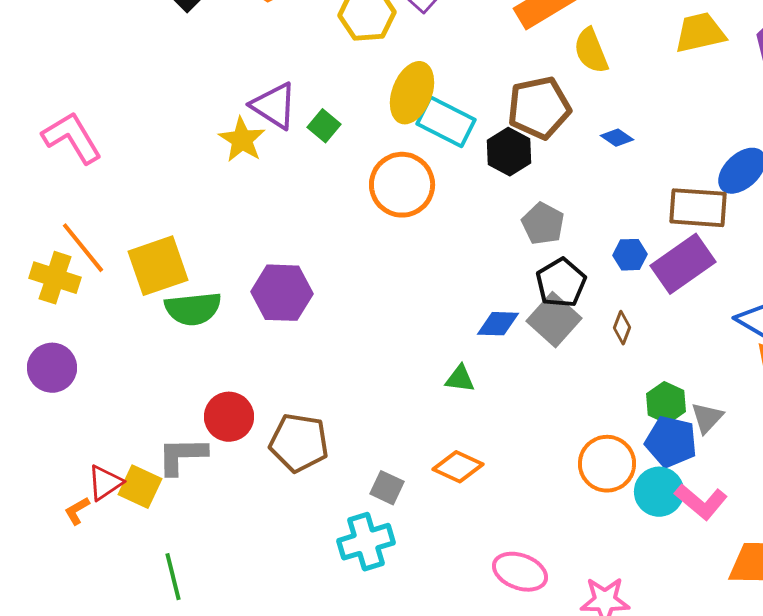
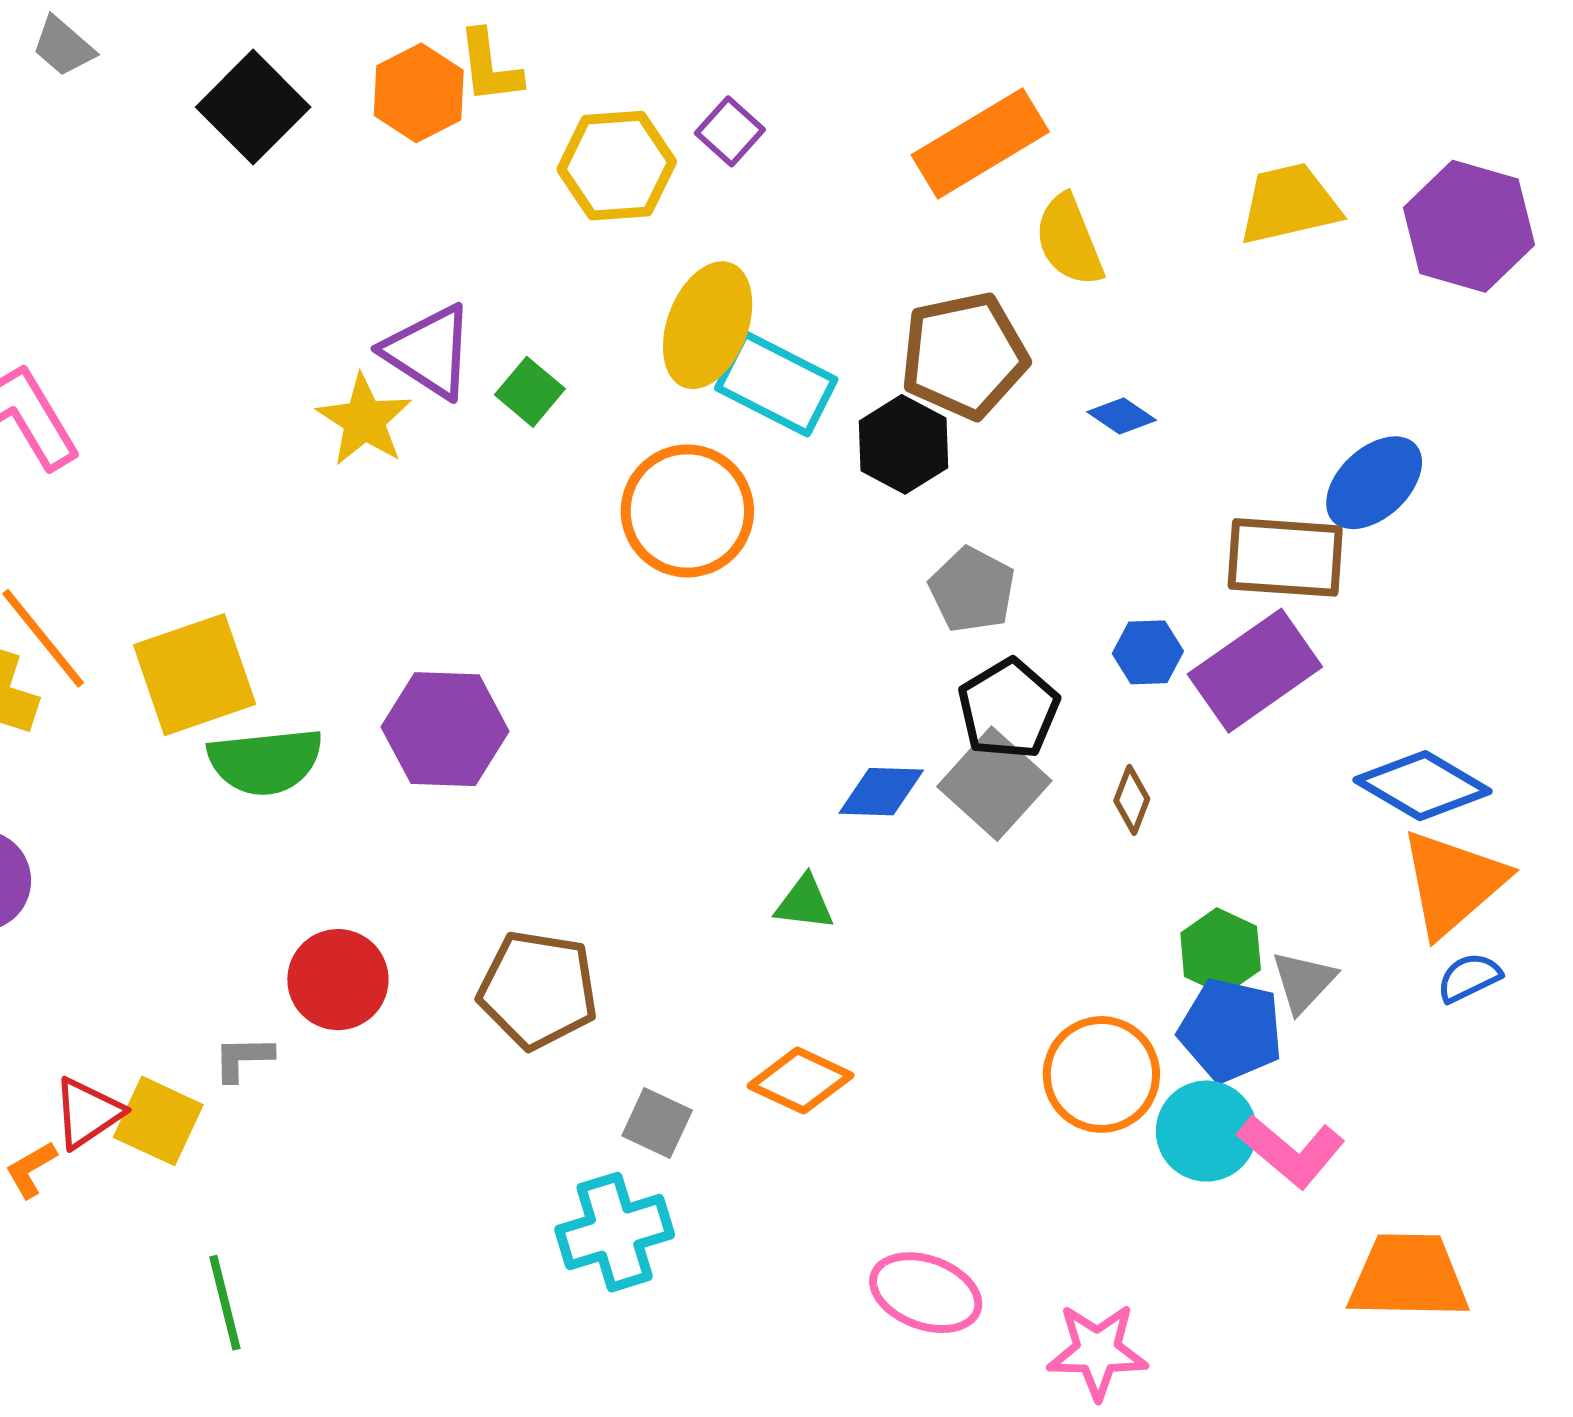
brown pentagon: (299, 443) -> (538, 990), moved
gray L-shape: (182, 456) -> (243, 1058), size x0.6

